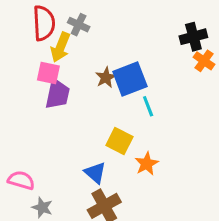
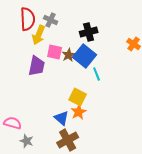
black cross: (193, 37) -> (89, 32), moved
pink square: (48, 73) -> (55, 52), moved
blue square: (130, 79) -> (85, 56), turned -30
orange star: (147, 164) -> (79, 112), moved

